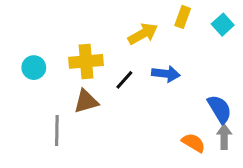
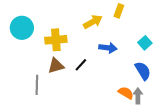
cyan square: (223, 25) -> (145, 43), moved
cyan circle: (34, 68) -> (22, 28), moved, size x1.5
black line: (124, 80) -> (81, 65), moved
gray arrow: (224, 137) -> (138, 96), moved

